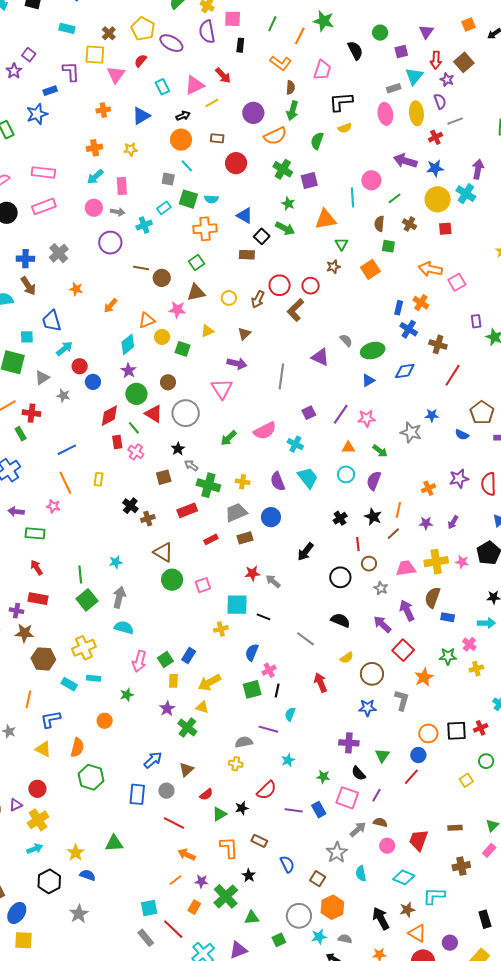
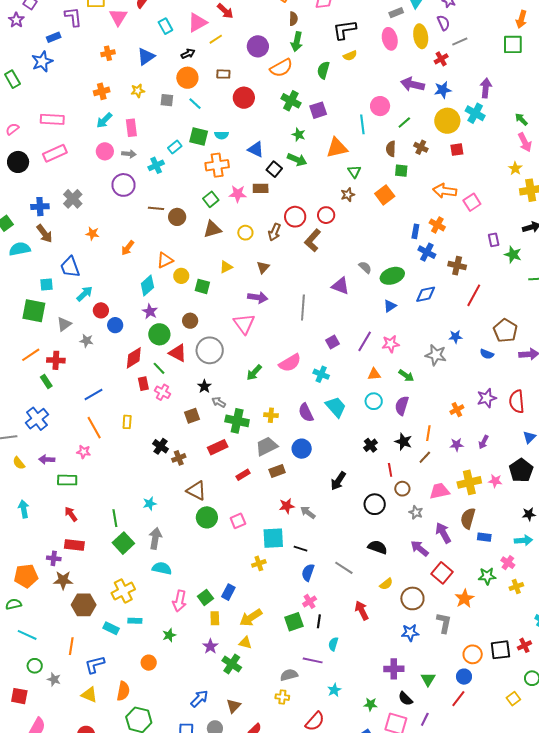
gray square: (168, 179) -> (167, 100), moved
pink star: (177, 310) -> (238, 194), moved
blue semicircle: (252, 652) -> (308, 572), moved

